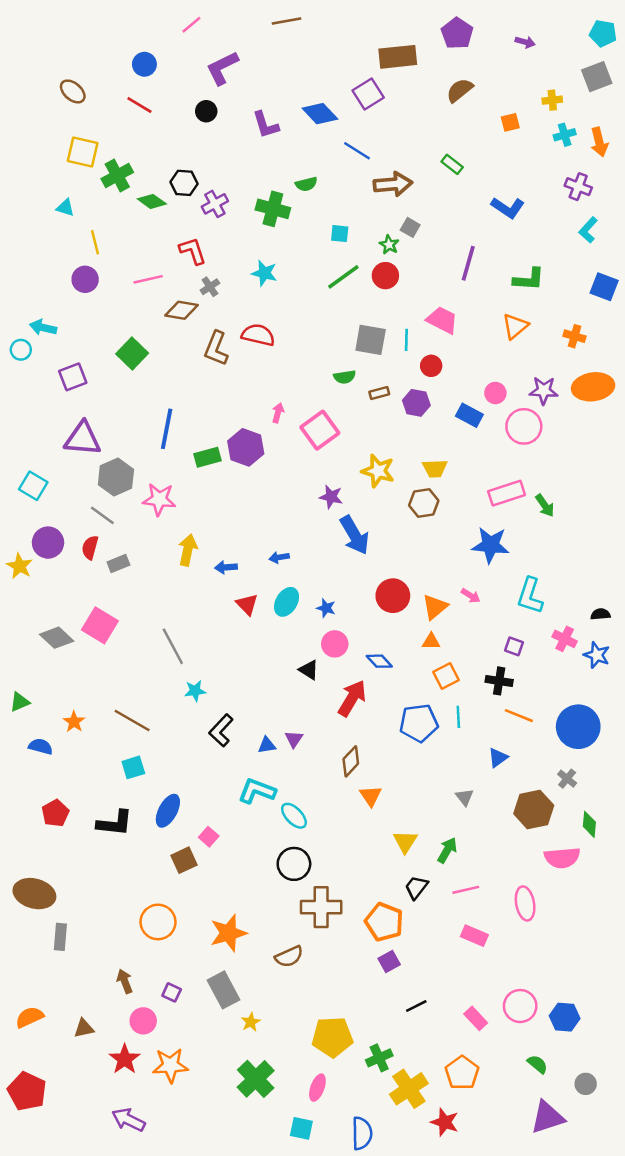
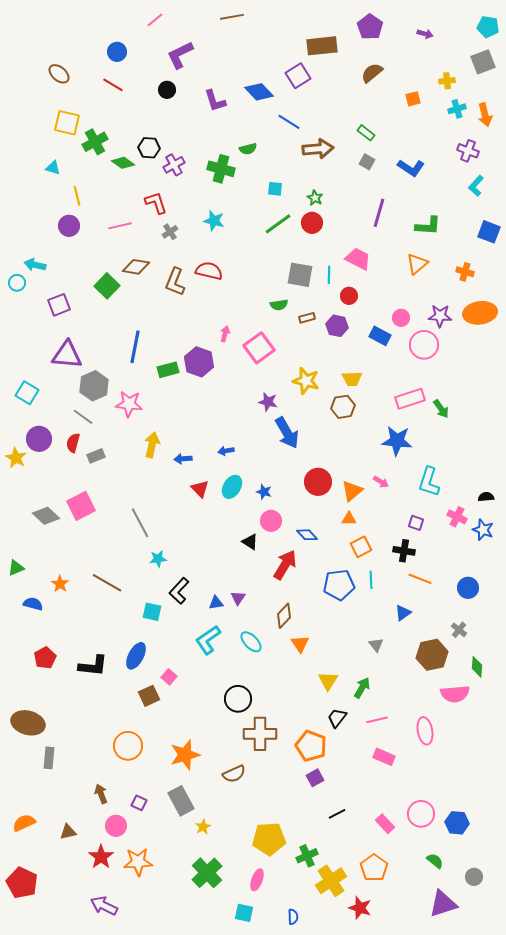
gray square: (410, 227) -> (367, 162), moved
brown diamond: (181, 310) -> (136, 267), moved
pink square: (100, 625) -> (81, 506), turned 32
blue circle: (578, 727) -> (468, 588), size x0.6
cyan square: (133, 767) -> (152, 612), moved, turned 30
cyan L-shape: (257, 791) -> (208, 640), turned -56
cyan ellipse: (294, 816) -> (251, 642), moved
blue semicircle: (362, 1133) -> (293, 917), size x0.6

